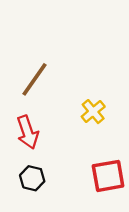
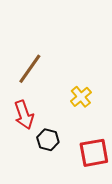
black hexagon: (32, 178) -> (48, 140), moved

